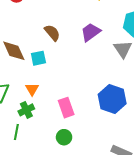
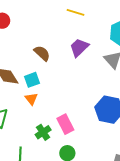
orange triangle: (32, 89) -> (31, 99), moved
green cross: (26, 110) -> (43, 132), moved

